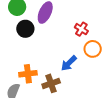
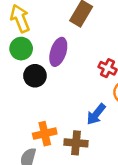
brown cross: (51, 83) -> (76, 143), turned 30

